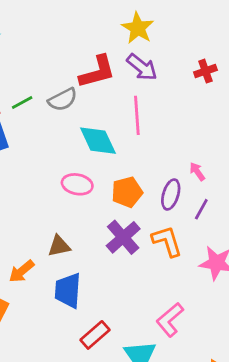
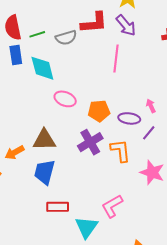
cyan diamond: (98, 141) -> (42, 68), moved
purple ellipse: (171, 194) -> (129, 118), turned 70
brown triangle: (59, 246) -> (44, 140), size x1.4
red rectangle: (95, 335) -> (58, 207), turned 30

